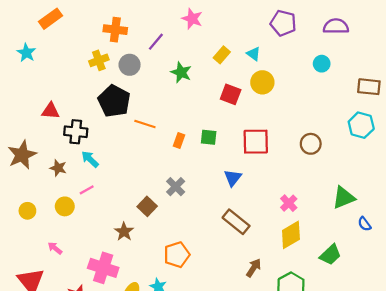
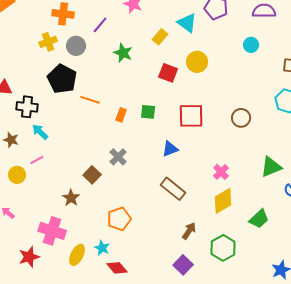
cyan triangle: (254, 54) -> (187, 23), moved, size x1.5
blue triangle: (233, 178) -> (170, 149), turned 30

